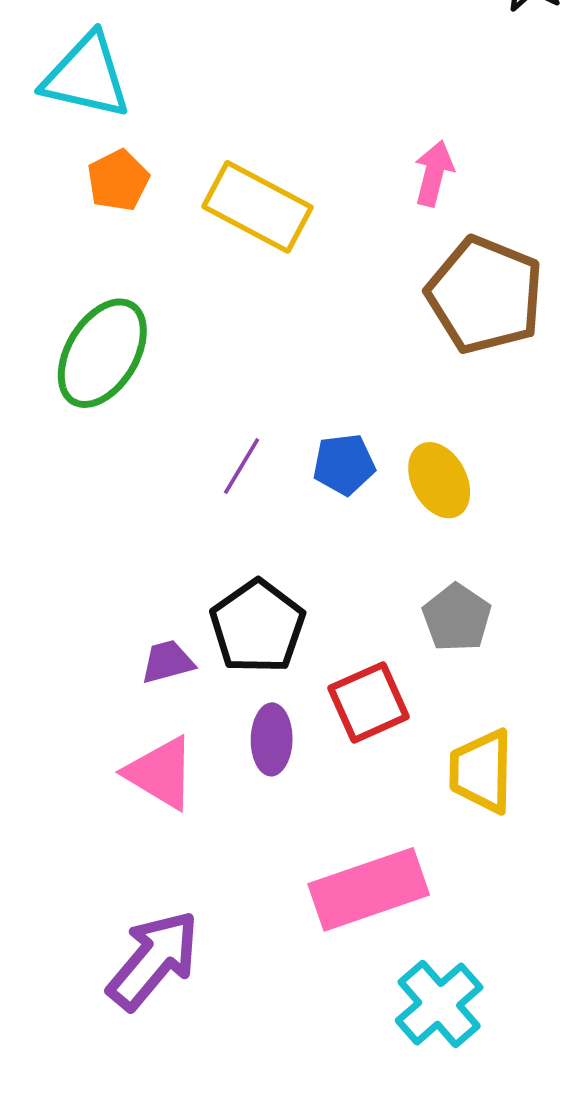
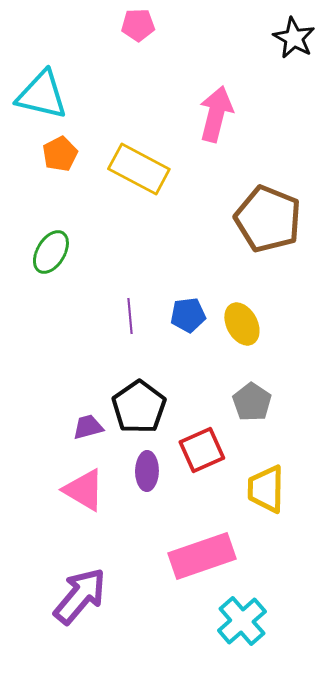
pink arrow: (434, 173) -> (216, 114), moved, size x1.5
green ellipse: (102, 353) -> (51, 252), size x0.7
purple line: (242, 466) -> (130, 316), turned -36

